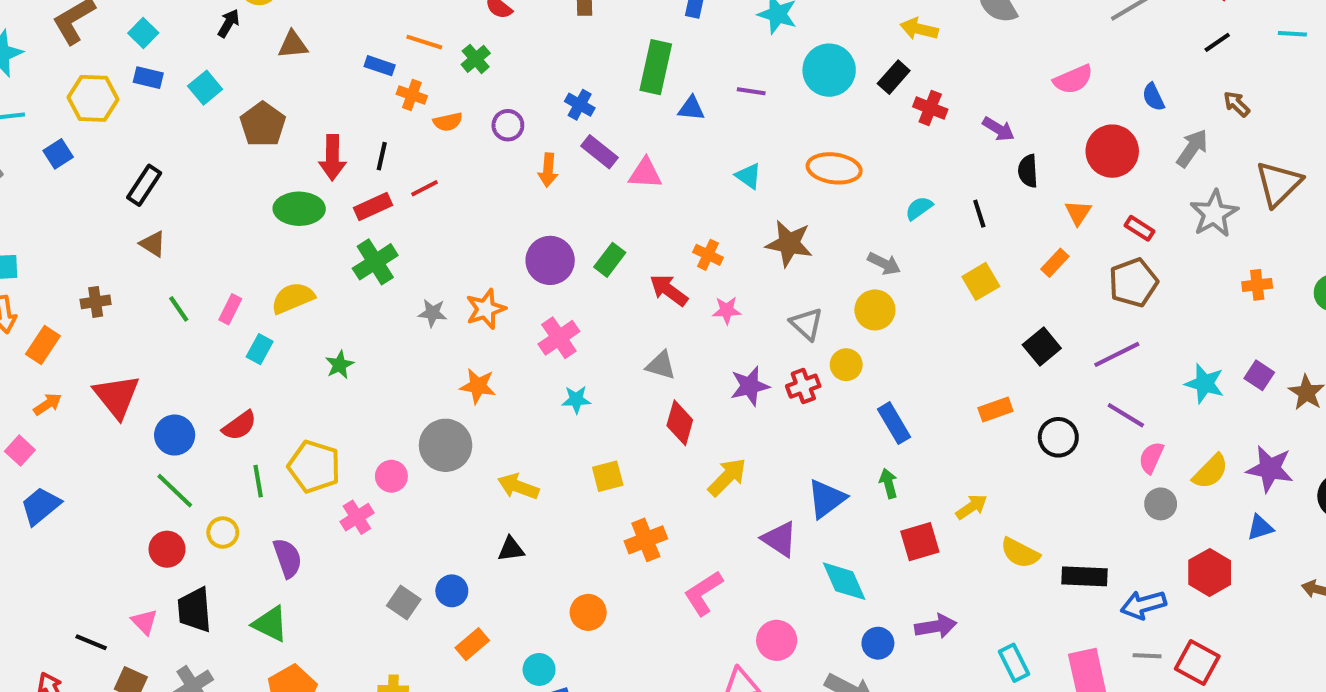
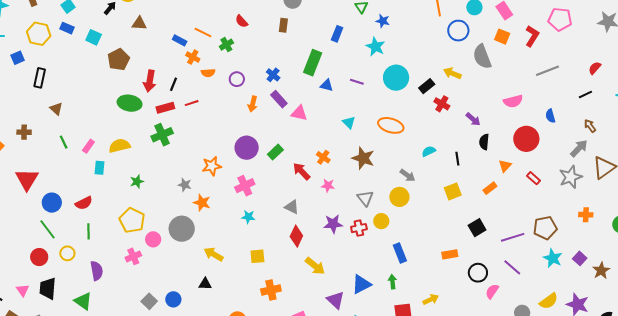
yellow arrow: (919, 29) -> (452, 73), moved
cyan square: (205, 88) -> (94, 37), turned -35
gray arrow: (1192, 148) -> (579, 148), moved
black rectangle: (144, 185) -> (40, 78), moved, turned -30
brown pentagon: (1133, 283) -> (545, 228), moved
gray star: (433, 313) -> (185, 185), moved
cyan rectangle: (260, 349) -> (99, 168), turned -32
pink semicircle: (1151, 458) -> (492, 291), moved
yellow pentagon: (314, 466) -> (132, 220), moved
yellow arrow: (727, 477) -> (315, 266), turned 75

